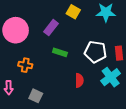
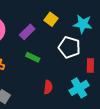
white pentagon: (95, 52) -> (69, 47), moved

